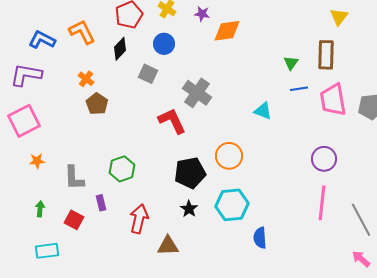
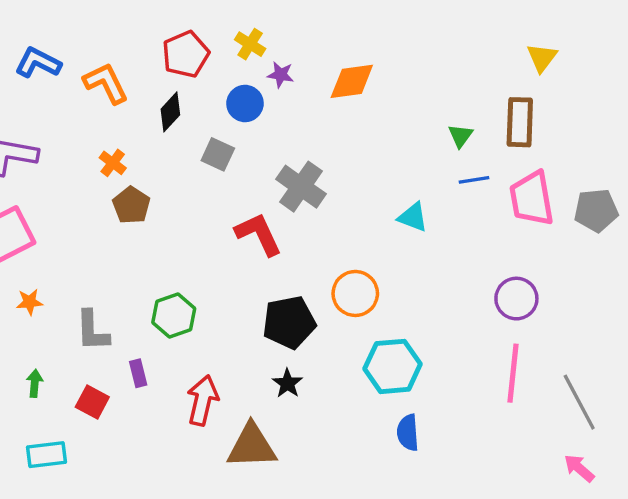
purple star: (202, 14) -> (281, 75), moved
blue L-shape: (42, 40) -> (38, 63), moved
cyan hexagon: (232, 205) -> (393, 366), moved
brown triangle: (168, 246) -> (252, 446), size x1.4

